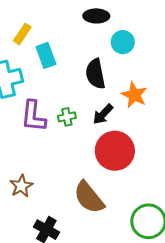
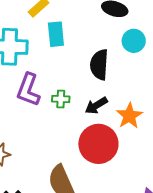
orange star: (134, 95) -> (129, 116), moved

